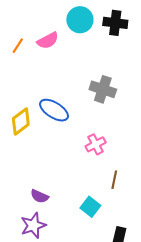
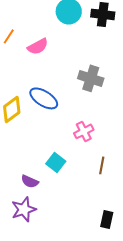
pink semicircle: (48, 41) -> (38, 46), moved
cyan square: (90, 207) -> (56, 162), moved

